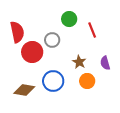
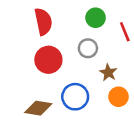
red semicircle: (17, 32) -> (43, 22), moved
gray circle: (52, 40) -> (88, 48), moved

